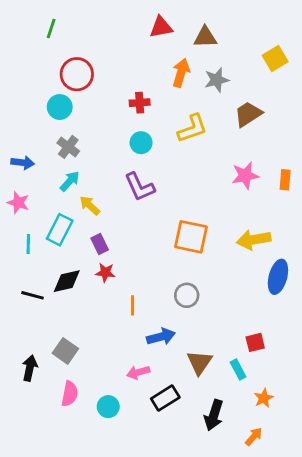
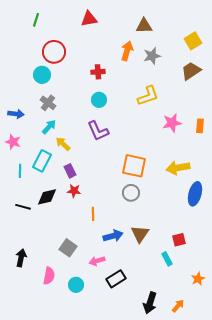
red triangle: (161, 27) -> (89, 19), moved
brown trapezoid: (248, 114) -> (191, 71), moved
yellow L-shape: (192, 128) -> (148, 96), moved
gray circle: (187, 295) -> (131, 193), moved
gray square: (65, 351) -> (68, 248), moved
brown triangle: (200, 362) -> (140, 234), moved
orange star: (264, 398) -> (198, 279), moved
black arrow: (214, 415) -> (150, 303), moved

